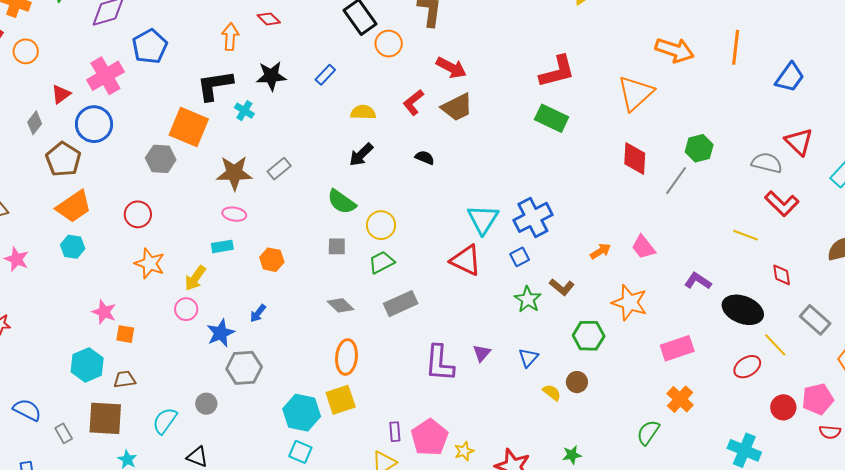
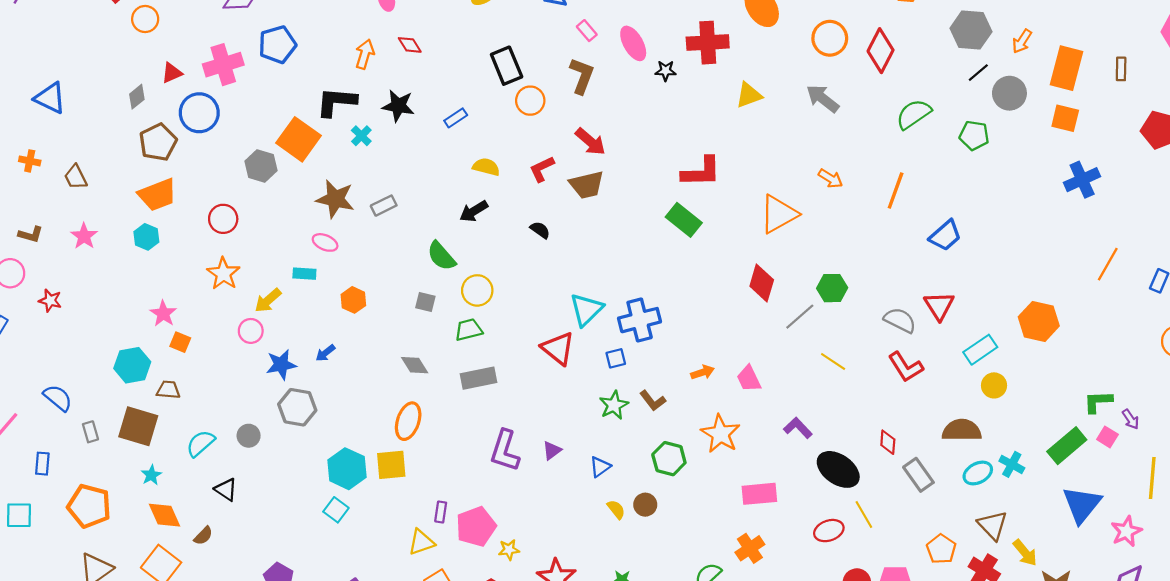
orange arrow: (675, 50) -> (830, 178), size x0.6
yellow line: (746, 235) -> (833, 362), moved
gray rectangle: (815, 320) -> (918, 475), moved

